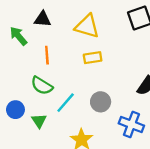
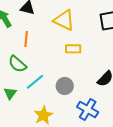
yellow rectangle: (93, 58) -> (73, 49), moved

